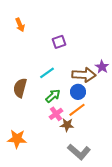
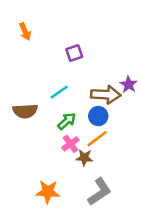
brown semicircle: (20, 88) -> (25, 111), turned -108
orange star: (17, 139) -> (48, 192), moved
gray L-shape: (79, 152) -> (100, 192), turned -75

